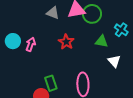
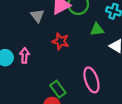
gray triangle: (53, 13) -> (37, 16), turned 48

